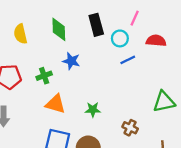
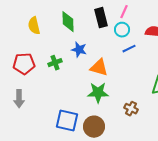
pink line: (135, 18) -> (124, 12), moved
orange triangle: (55, 104) -> (99, 68), moved
green star: (93, 110) -> (98, 93), size x1.5

